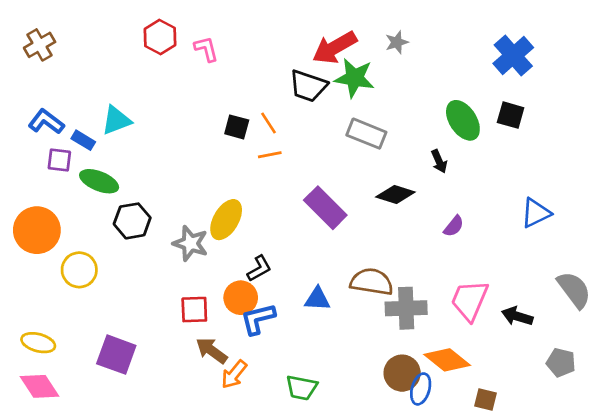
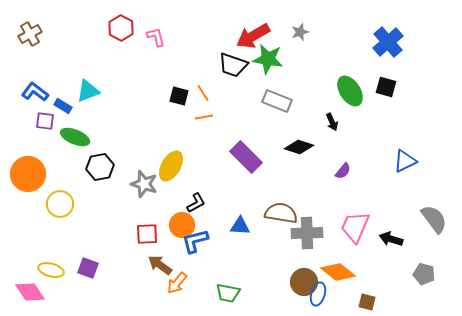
yellow ellipse: (38, 343) -> (51, 270), moved
purple square: (116, 355) -> (88, 268), size x0.7

